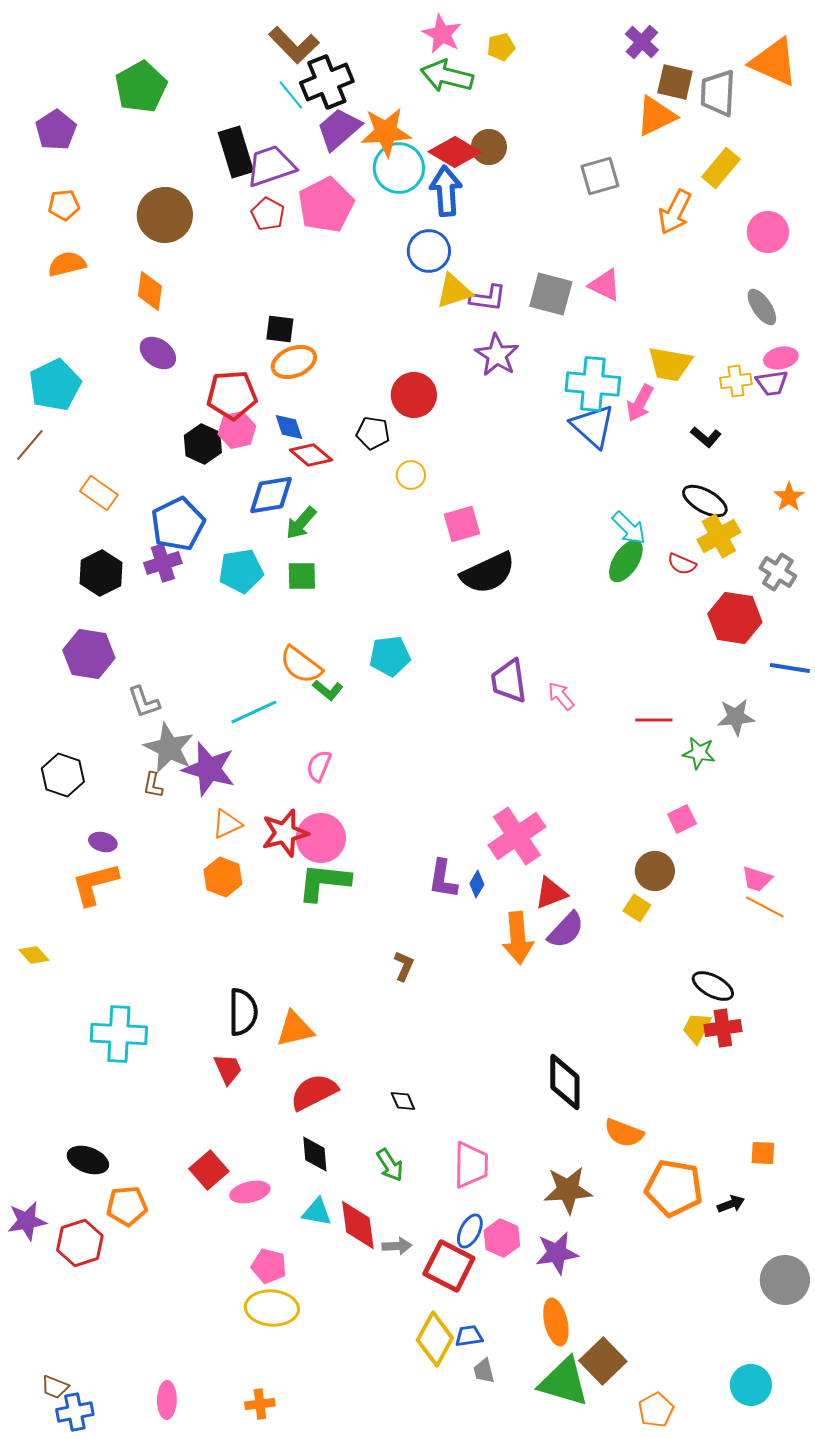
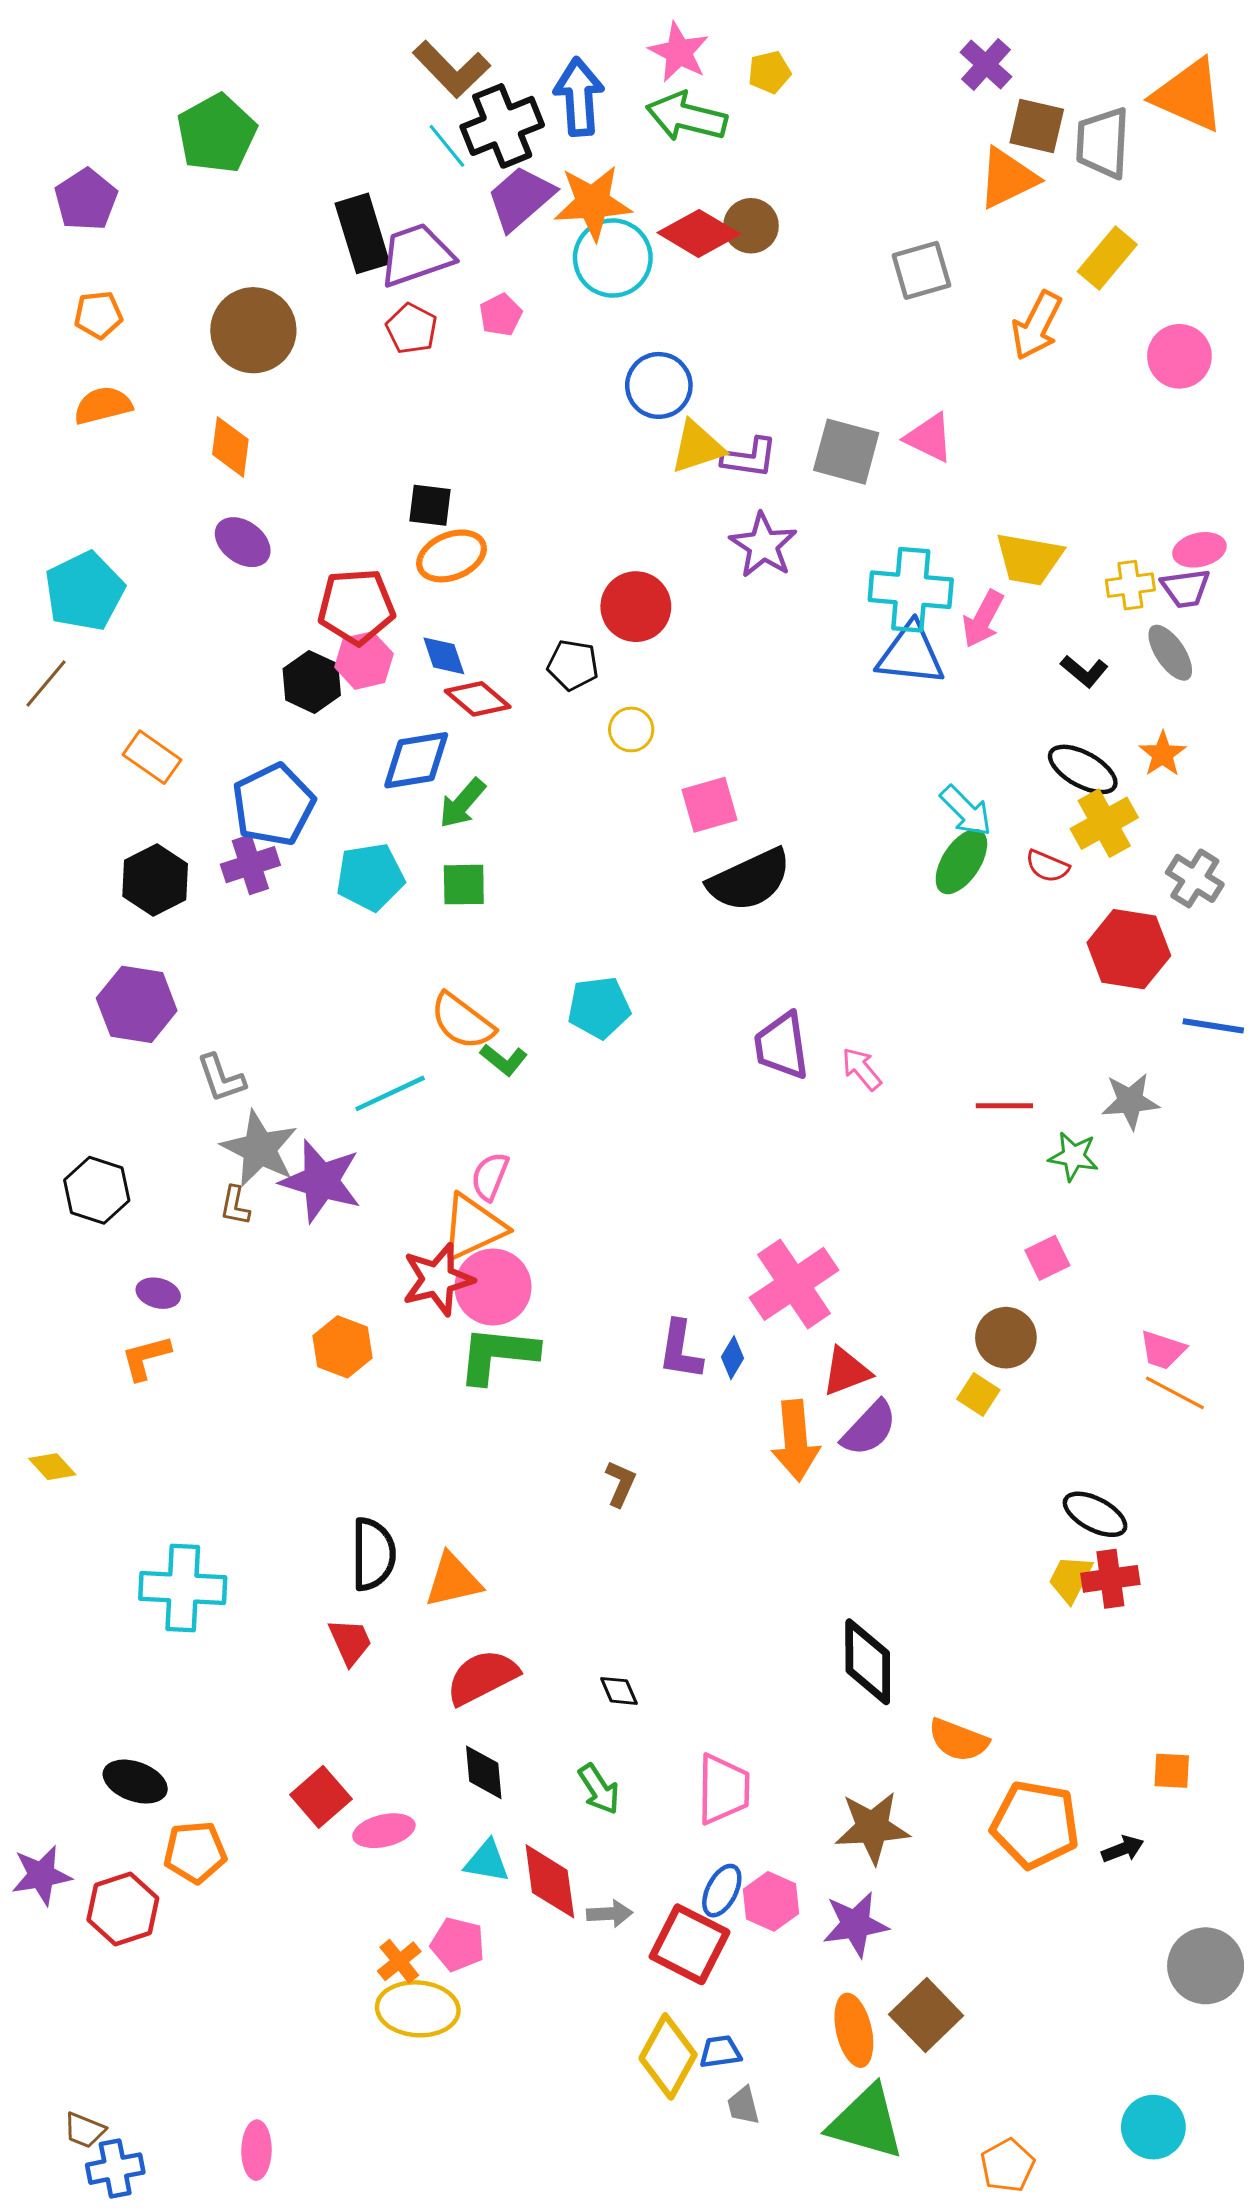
blue arrow: (446, 191) -> (579, 97), moved
pink pentagon: (326, 205) -> (501, 315), size x0.5
gray ellipse: (762, 307) -> (1170, 653), moved
blue triangle: (593, 426) -> (911, 654), turned -36
orange star: (789, 497) -> (1163, 754), moved
orange triangle: (227, 824) -> (473, 1227), moved, size x1.5
orange L-shape: (95, 884) -> (146, 1358), size x0.7
pink pentagon: (269, 1266) -> (458, 1944), moved
brown square: (603, 1361) -> (926, 2015), moved
orange cross: (260, 1404) -> (399, 1961), moved, turned -32

